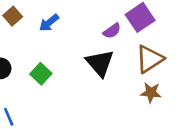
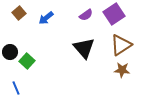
purple semicircle: (112, 31) -> (86, 15), moved
green square: (41, 74) -> (27, 61), moved

